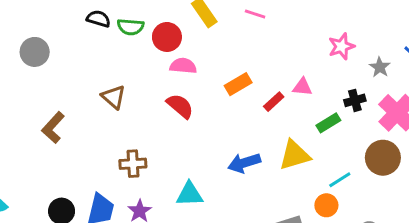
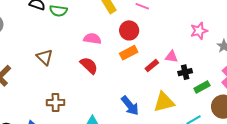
red circle: (167, 37) -> (129, 30), moved
black cross: (355, 100) -> (185, 72), moved
green rectangle: (328, 123) -> (202, 87), moved
blue arrow: (244, 163) -> (130, 106), turned -115

